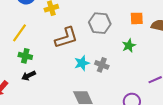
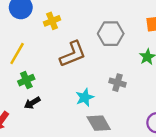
green cross: (25, 56) -> (26, 80), turned -32
cyan star: (82, 63) -> (85, 97), moved

